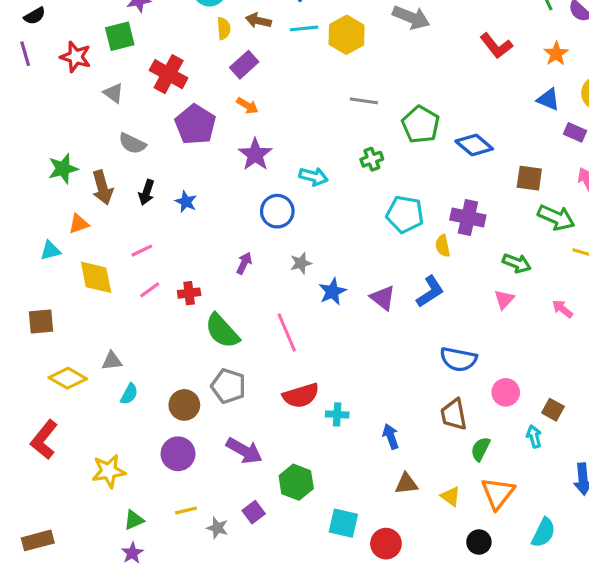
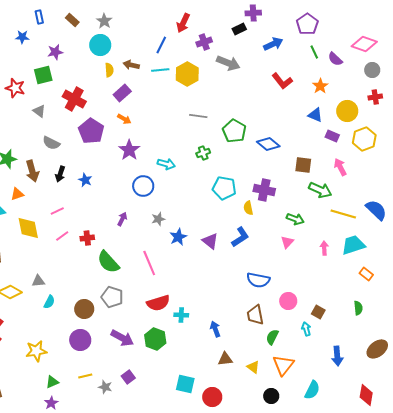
pink arrow: (562, 309) -> (324, 248), turned 48
green hexagon: (296, 482) -> (155, 339), moved

